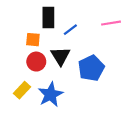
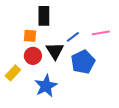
pink line: (111, 23) -> (101, 33), moved
blue line: (70, 30) -> (73, 37), moved
yellow rectangle: (22, 90) -> (13, 73), moved

